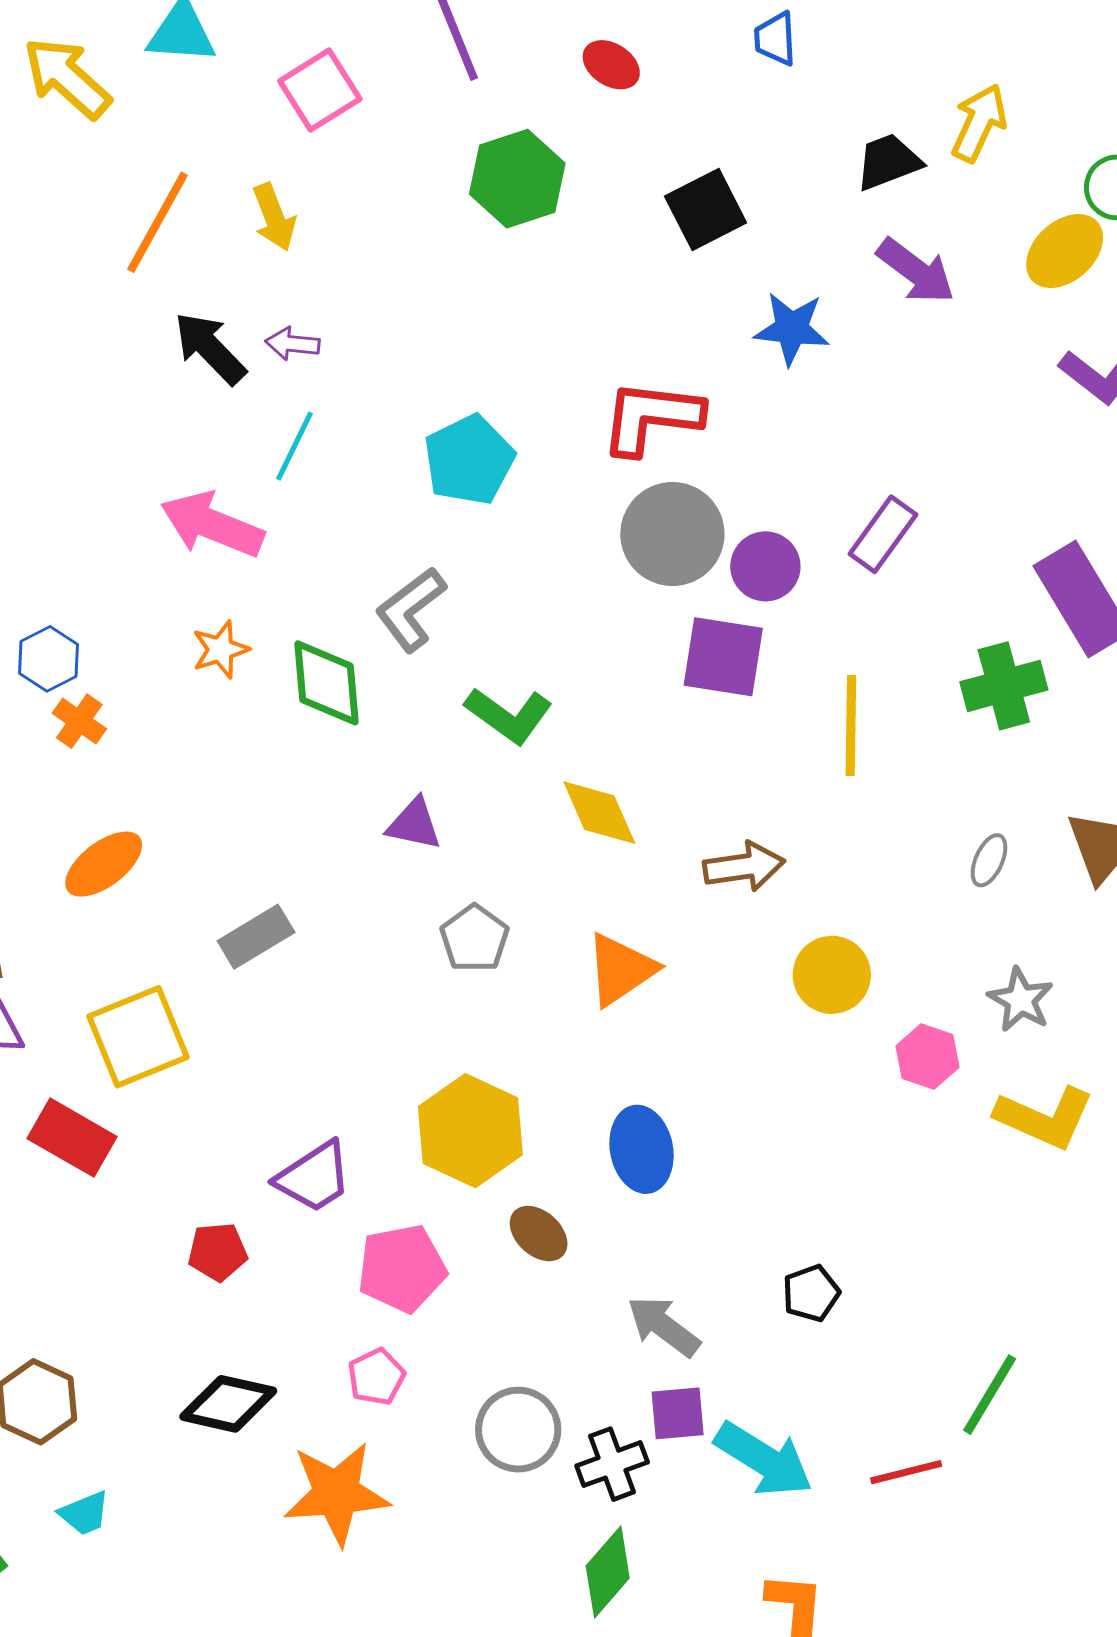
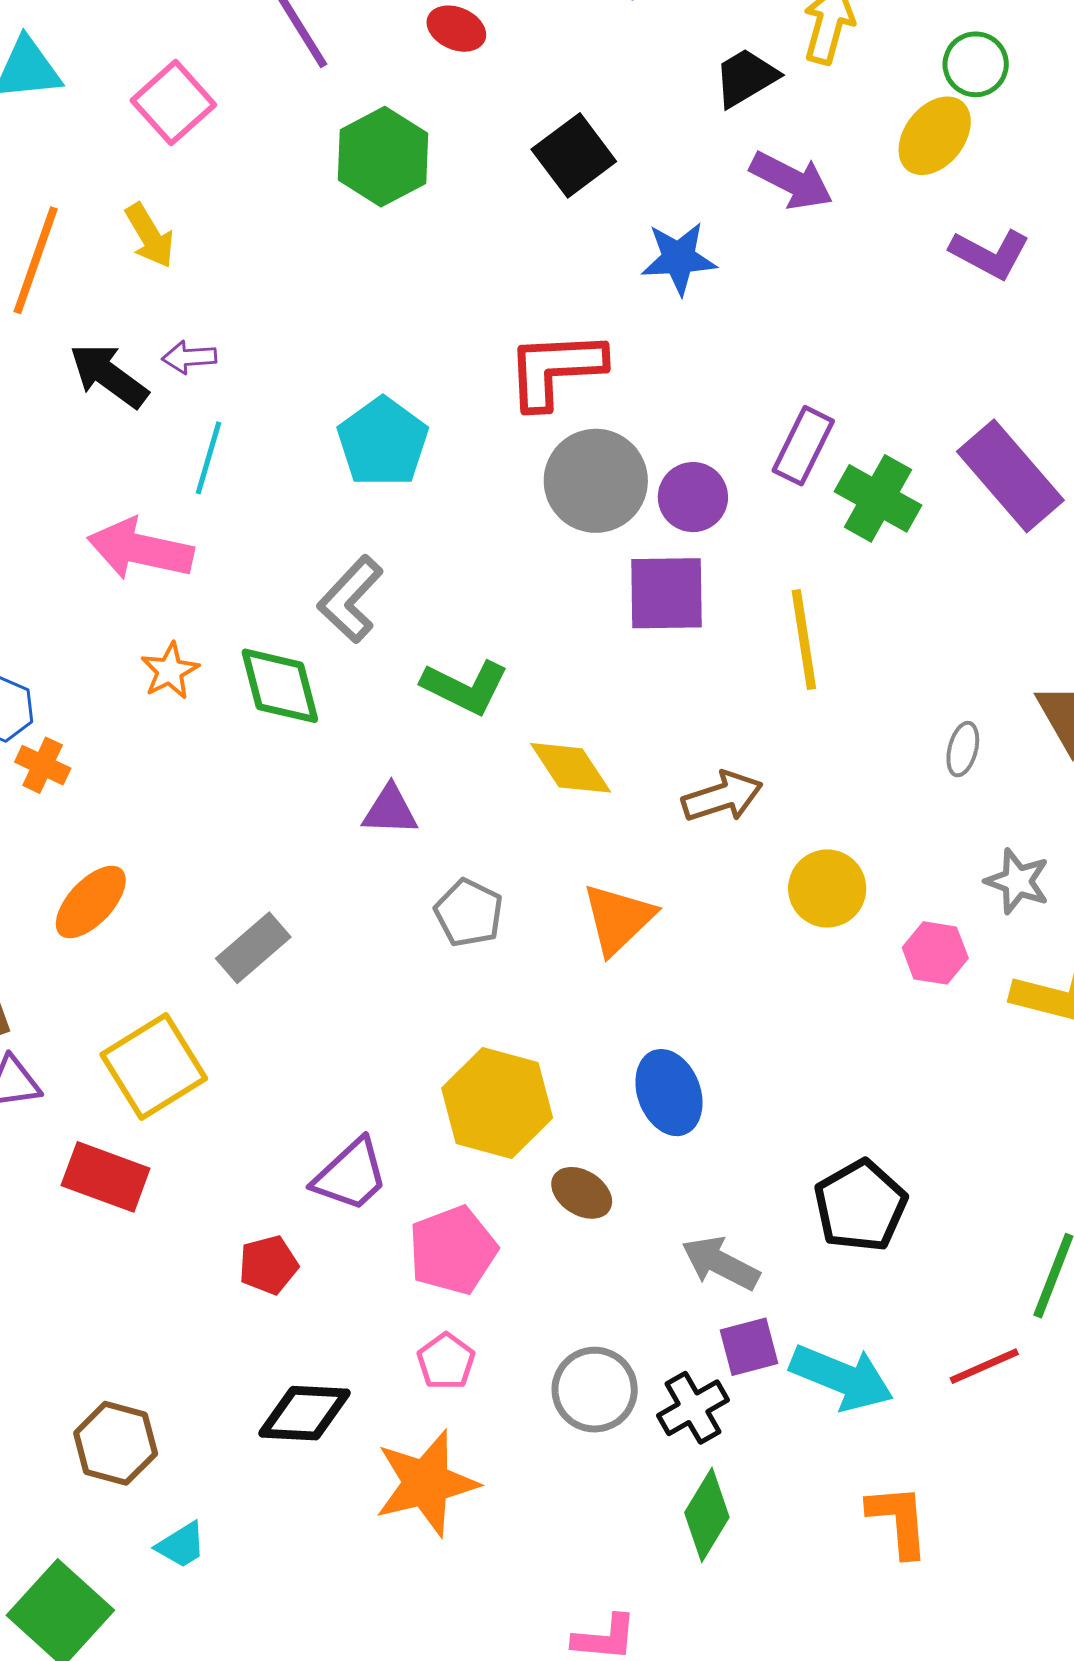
green cross: (1004, 686) -> (878, 498), moved, turned -36
black pentagon: (811, 1293) -> (860, 1206), size x1.6

